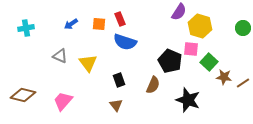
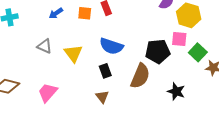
blue semicircle: (125, 42) -> (111, 46), moved
black pentagon: (170, 61) -> (158, 51), turned -30
brown semicircle: (153, 85) -> (140, 76), size x1.4
black star: (188, 100) -> (176, 91), size x0.7

